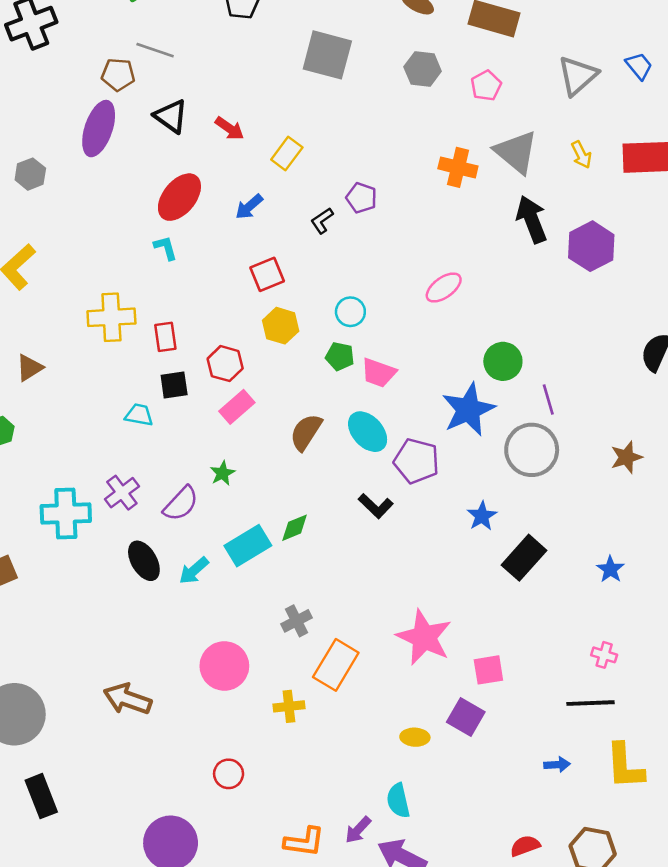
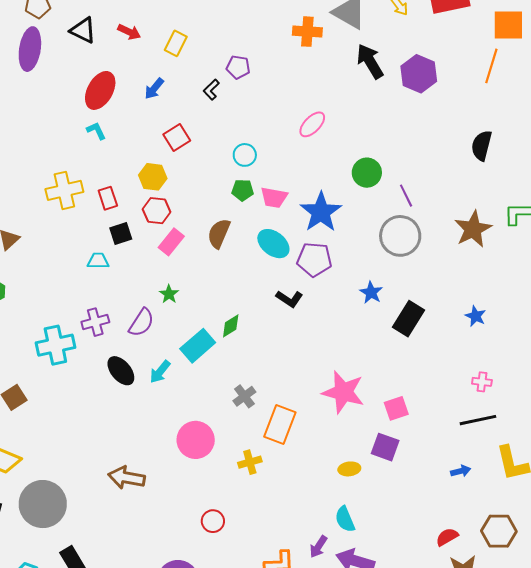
yellow hexagon: (281, 326) -> (153, 177), moved
blue star: (468, 410) -> (321, 212), moved
brown semicircle: (306, 432) -> (219, 233), moved
brown star: (626, 457) -> (473, 229), size x1.5
purple cross: (122, 493) -> (95, 322), turned 32

